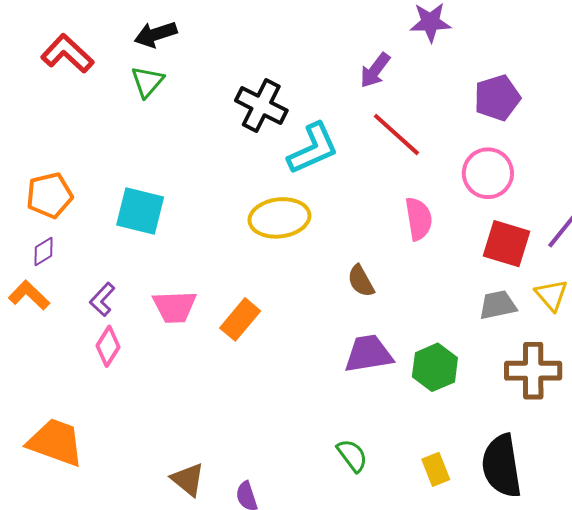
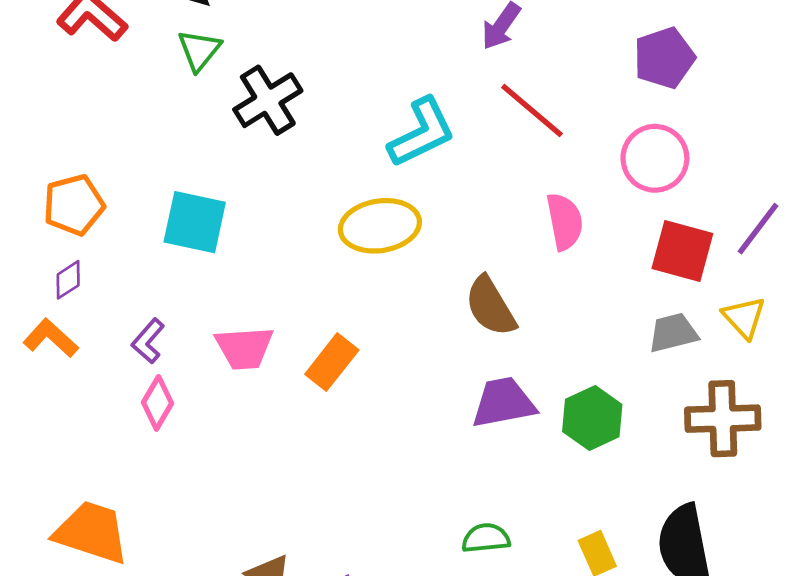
black cross: (261, 105) -> (268, 100), moved, turned 33
brown semicircle: (361, 281) -> (490, 306), size x1.4
green semicircle: (352, 455) -> (486, 538), turned -57

